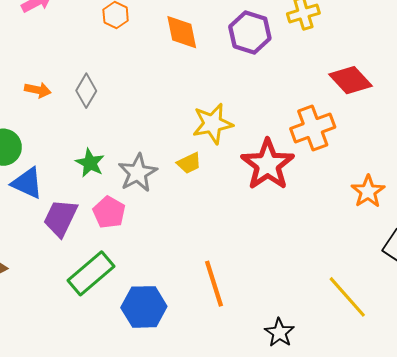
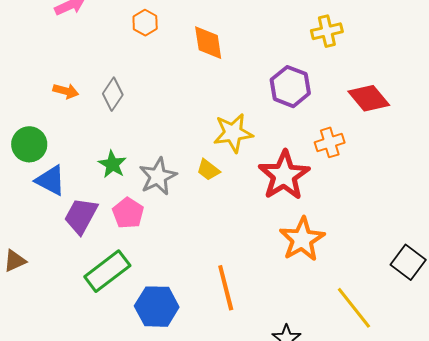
purple hexagon: (250, 32) -> (290, 87), moved
orange cross: (313, 128) -> (330, 142), size x0.7
yellow trapezoid: (189, 163) -> (208, 170), turned 60
orange star: (368, 191) -> (302, 239), moved, size x1.4

